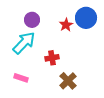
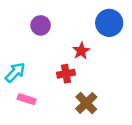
red star: (66, 25) -> (81, 51), moved
cyan arrow: (24, 43) -> (15, 72), moved, size x0.7

